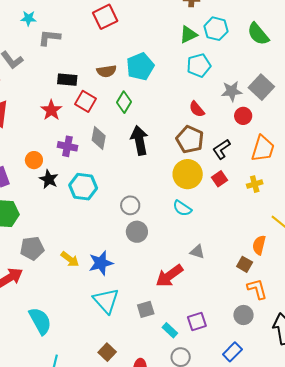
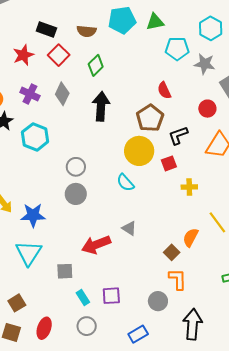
cyan hexagon: (216, 29) -> (211, 28), moved
green triangle: (188, 35) -> (155, 22), moved
cyan pentagon: (140, 66) -> (122, 20), moved
gray star: (232, 91) -> (205, 64), moved
yellow cross: (255, 184) -> (189, 187), moved

